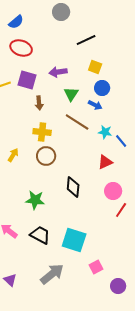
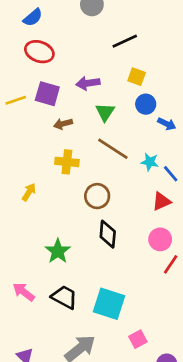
brown arrow: (39, 103) -> (63, 124), turned 80
blue arrow: (95, 105) -> (167, 124), moved
brown circle: (46, 156) -> (97, 196), moved
red triangle: (105, 162) -> (161, 201), moved
green star: (35, 200) -> (58, 251), turned 30

